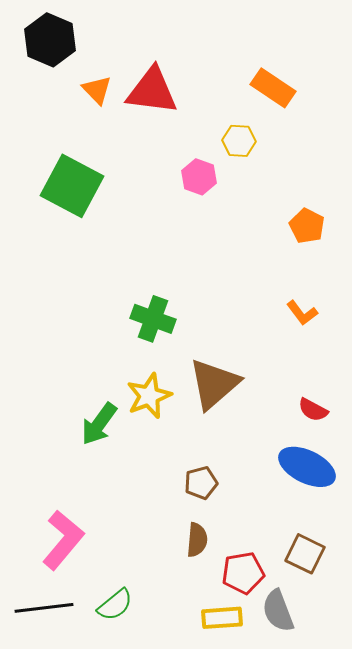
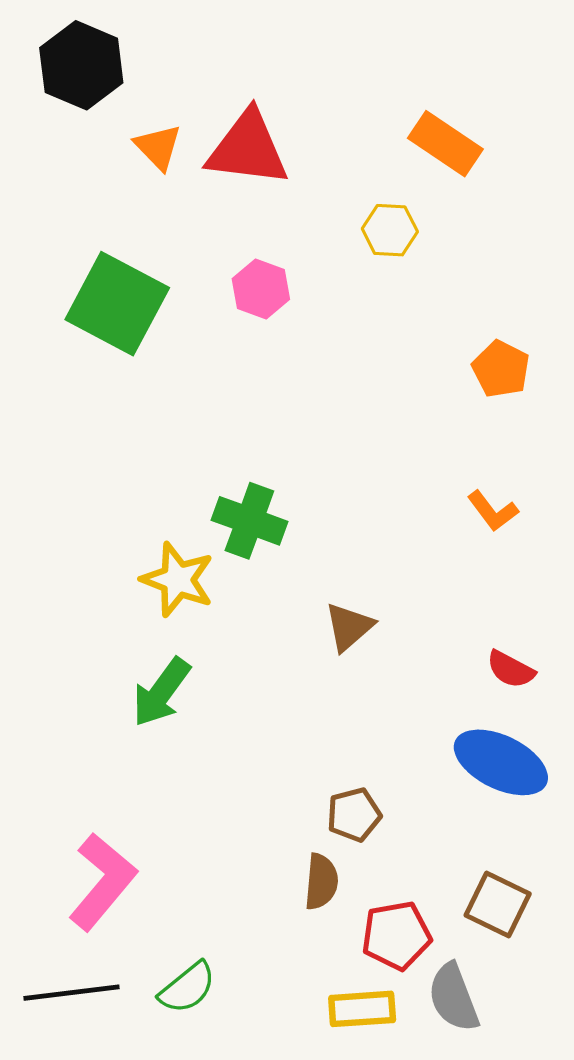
pink hexagon: (199, 177) -> (261, 289), moved
brown triangle: (214, 384) -> (349, 627), size x0.6
yellow star: (149, 396) -> (178, 580), moved, turned -30
brown pentagon: (201, 483) -> (354, 815), moved

